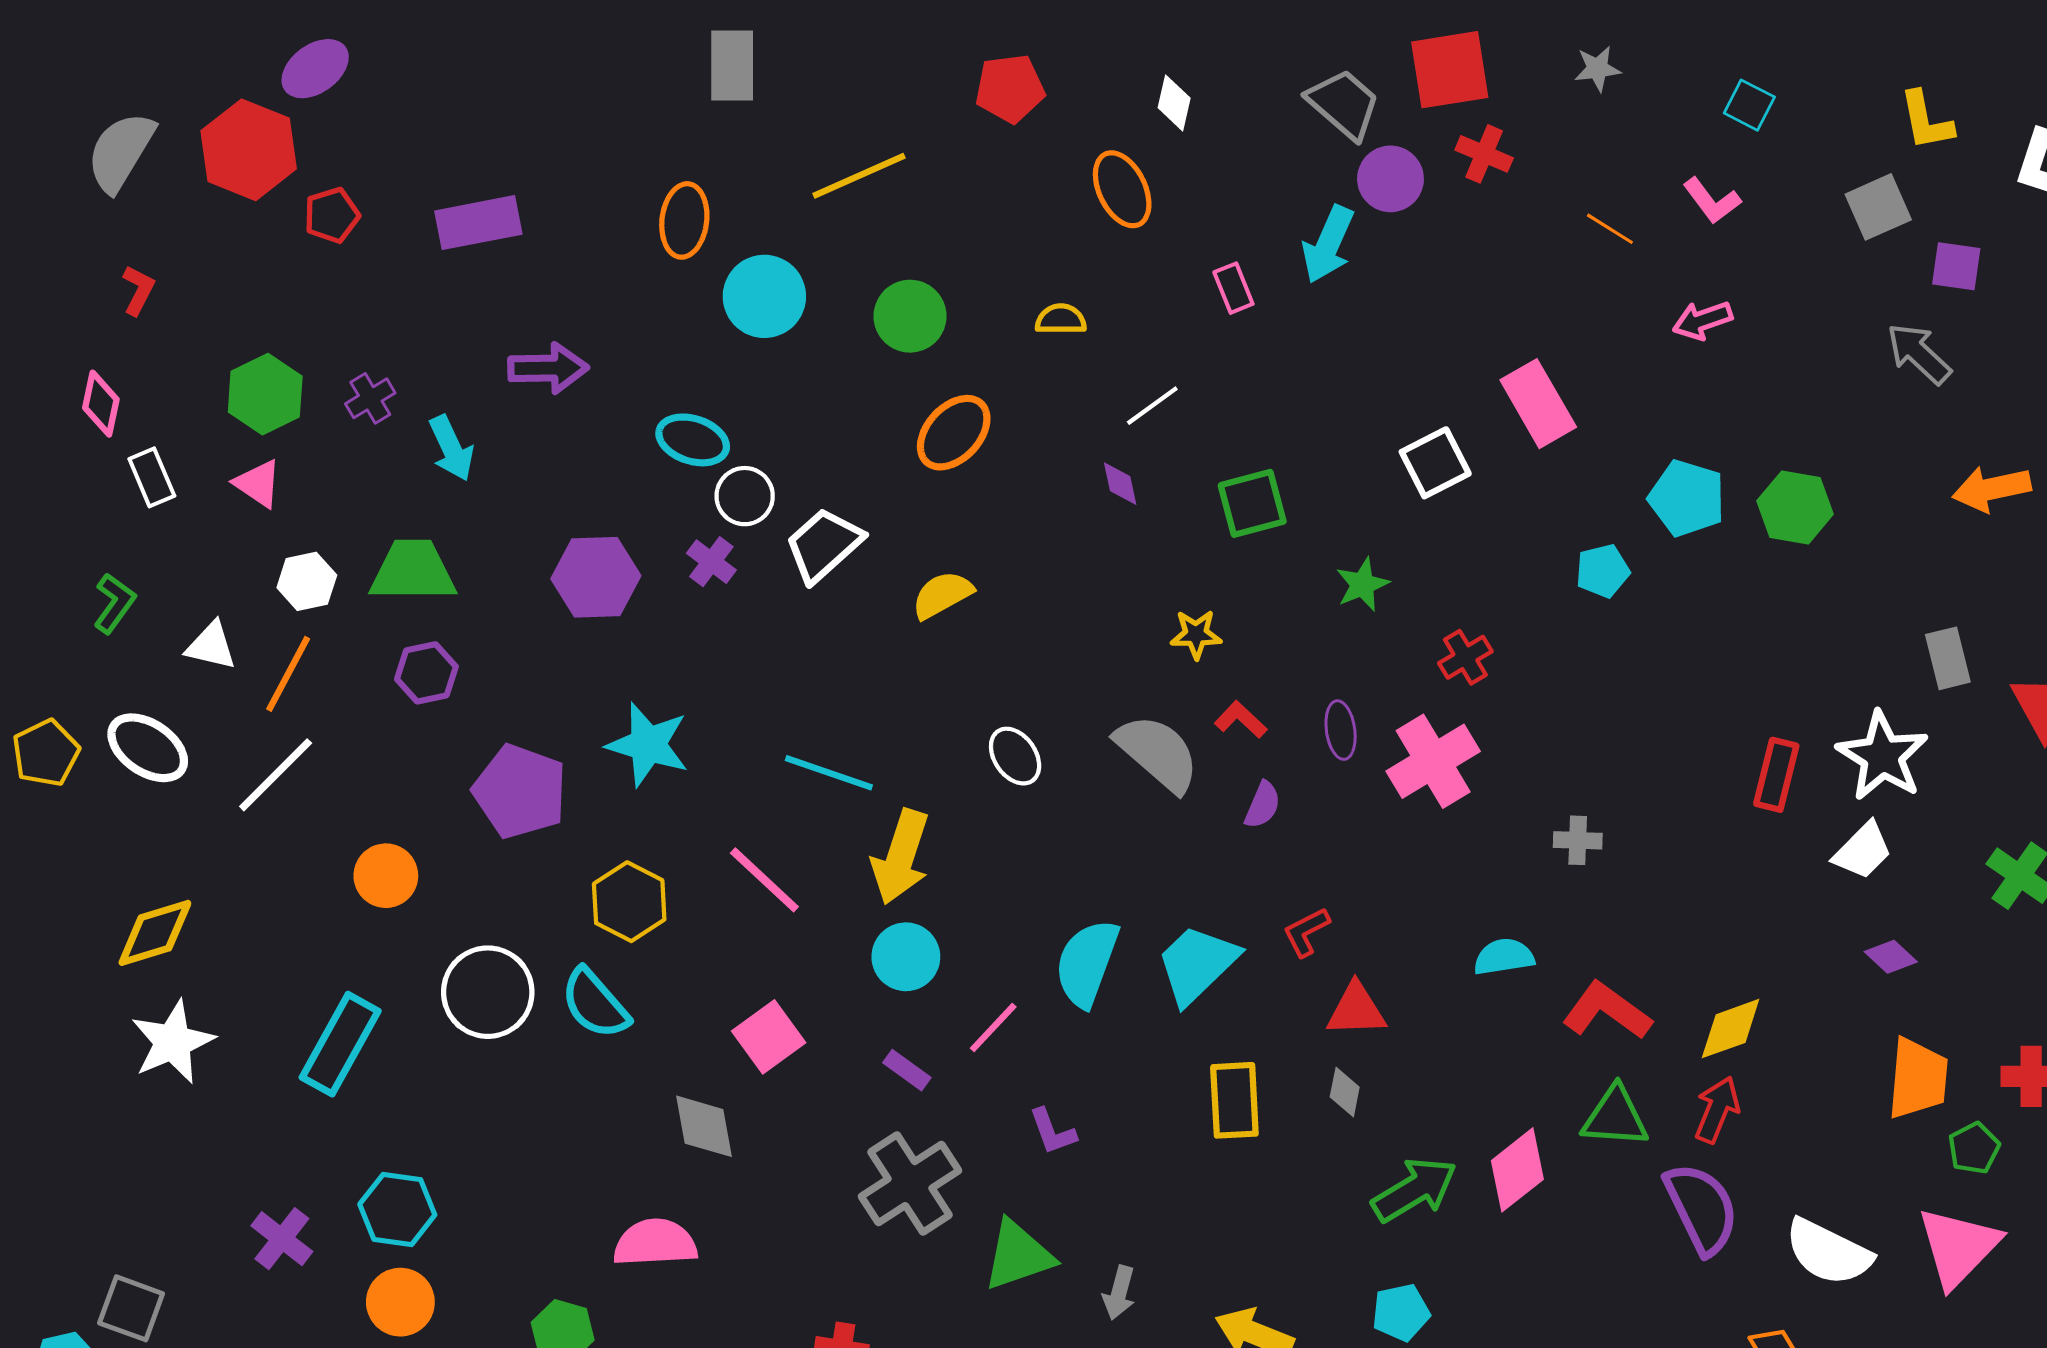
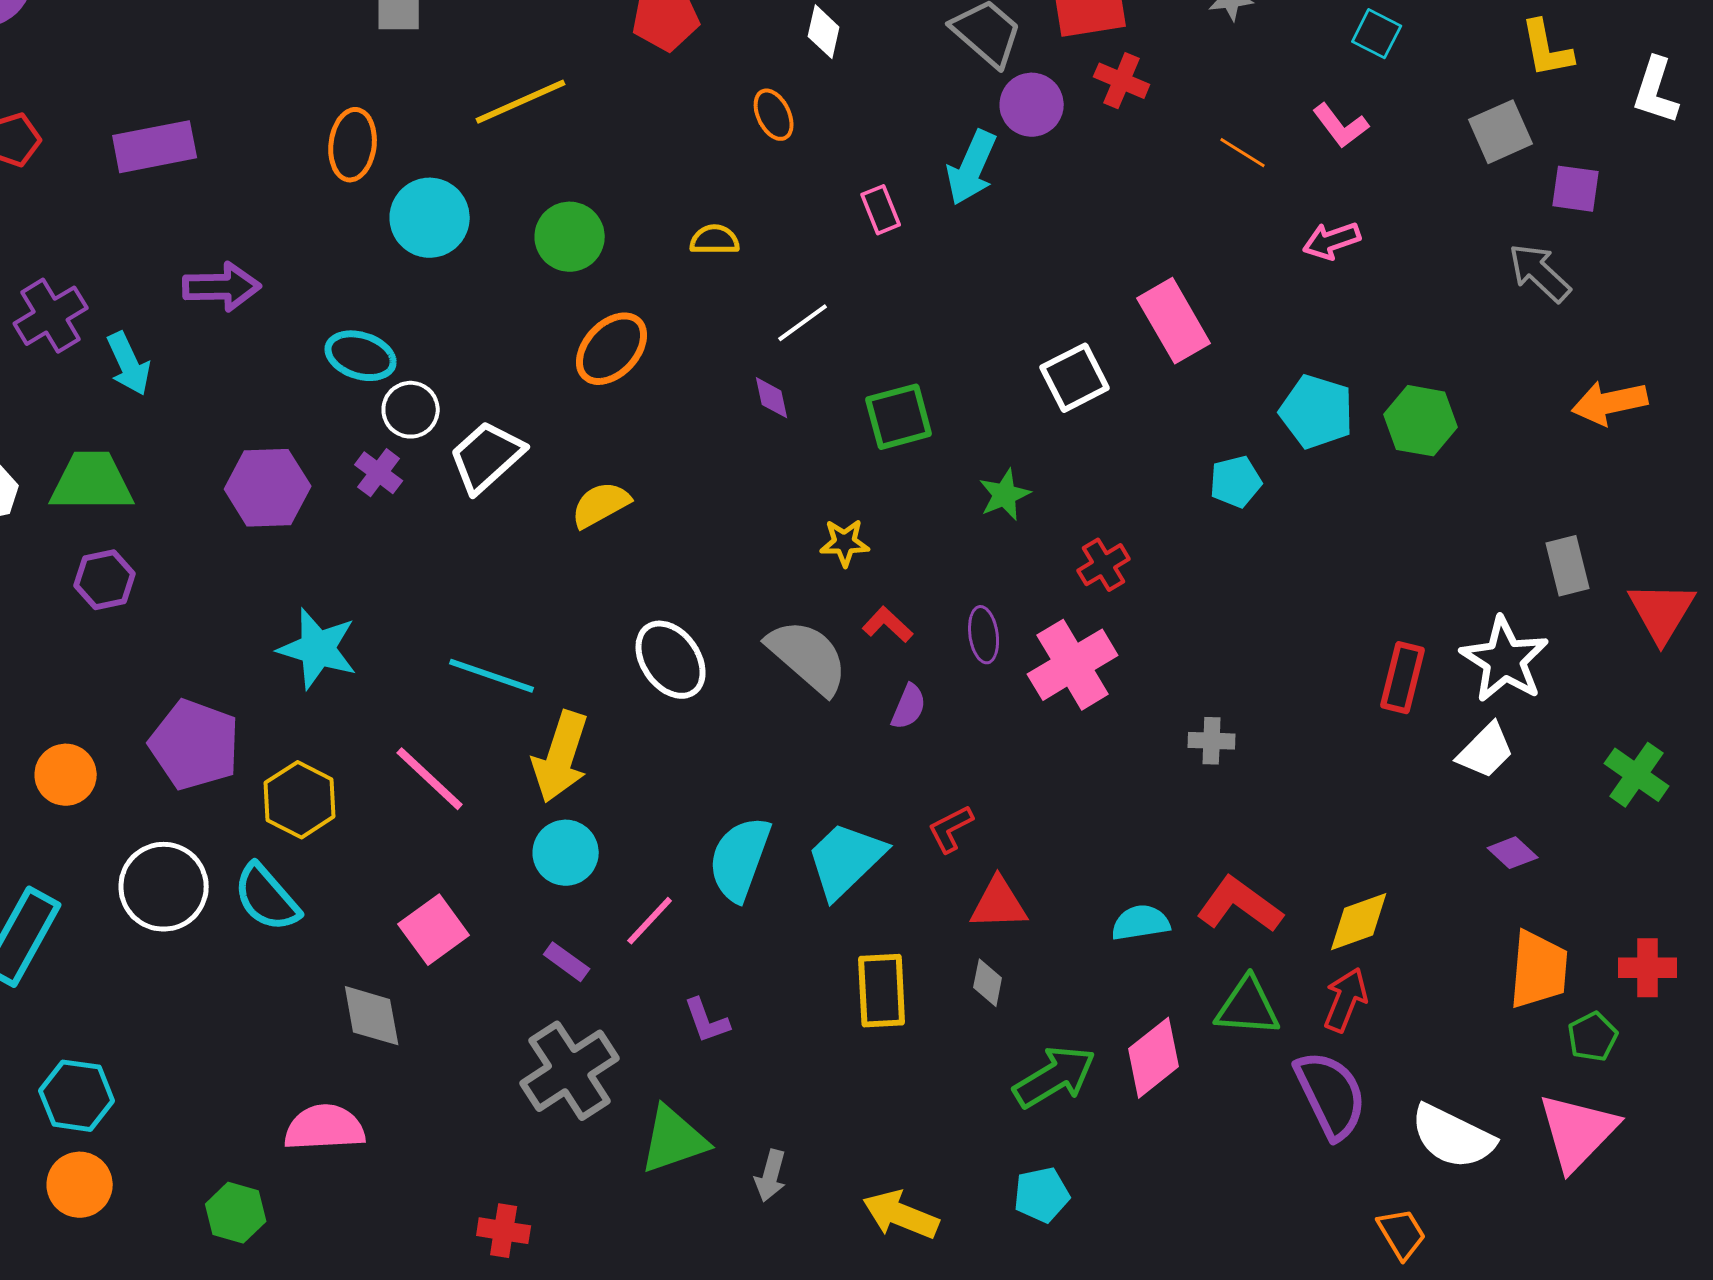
orange ellipse: (1122, 189) -> (774, 115), size x0.7
purple cross: (370, 398) -> (51, 316), size x1.5
white ellipse: (1015, 756) -> (671, 660), size x1.4
purple pentagon: (520, 791) -> (195, 745), moved
cyan semicircle: (1504, 957) -> (1141, 923), moved

